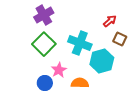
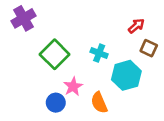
purple cross: (44, 15) -> (24, 18), moved
cyan cross: (80, 43) -> (99, 53), size x0.6
orange semicircle: (80, 83) -> (99, 103), turned -114

